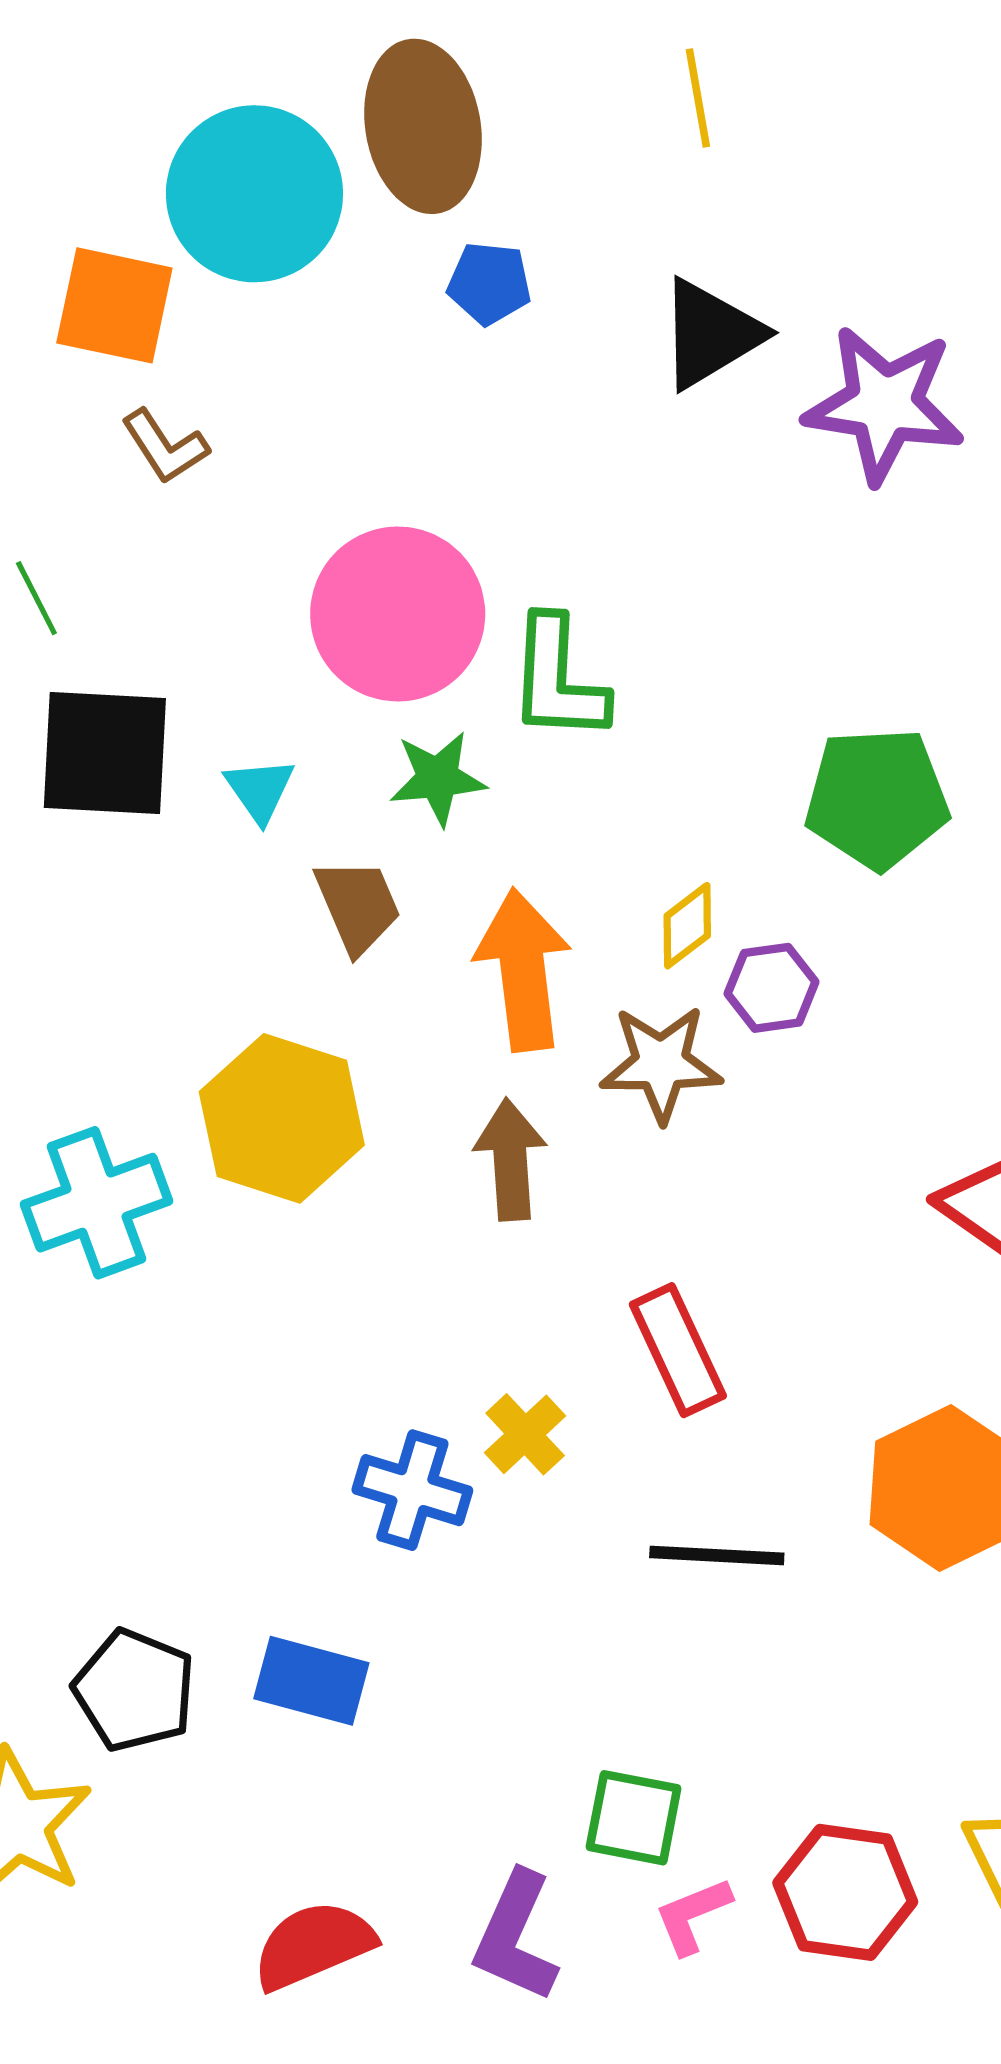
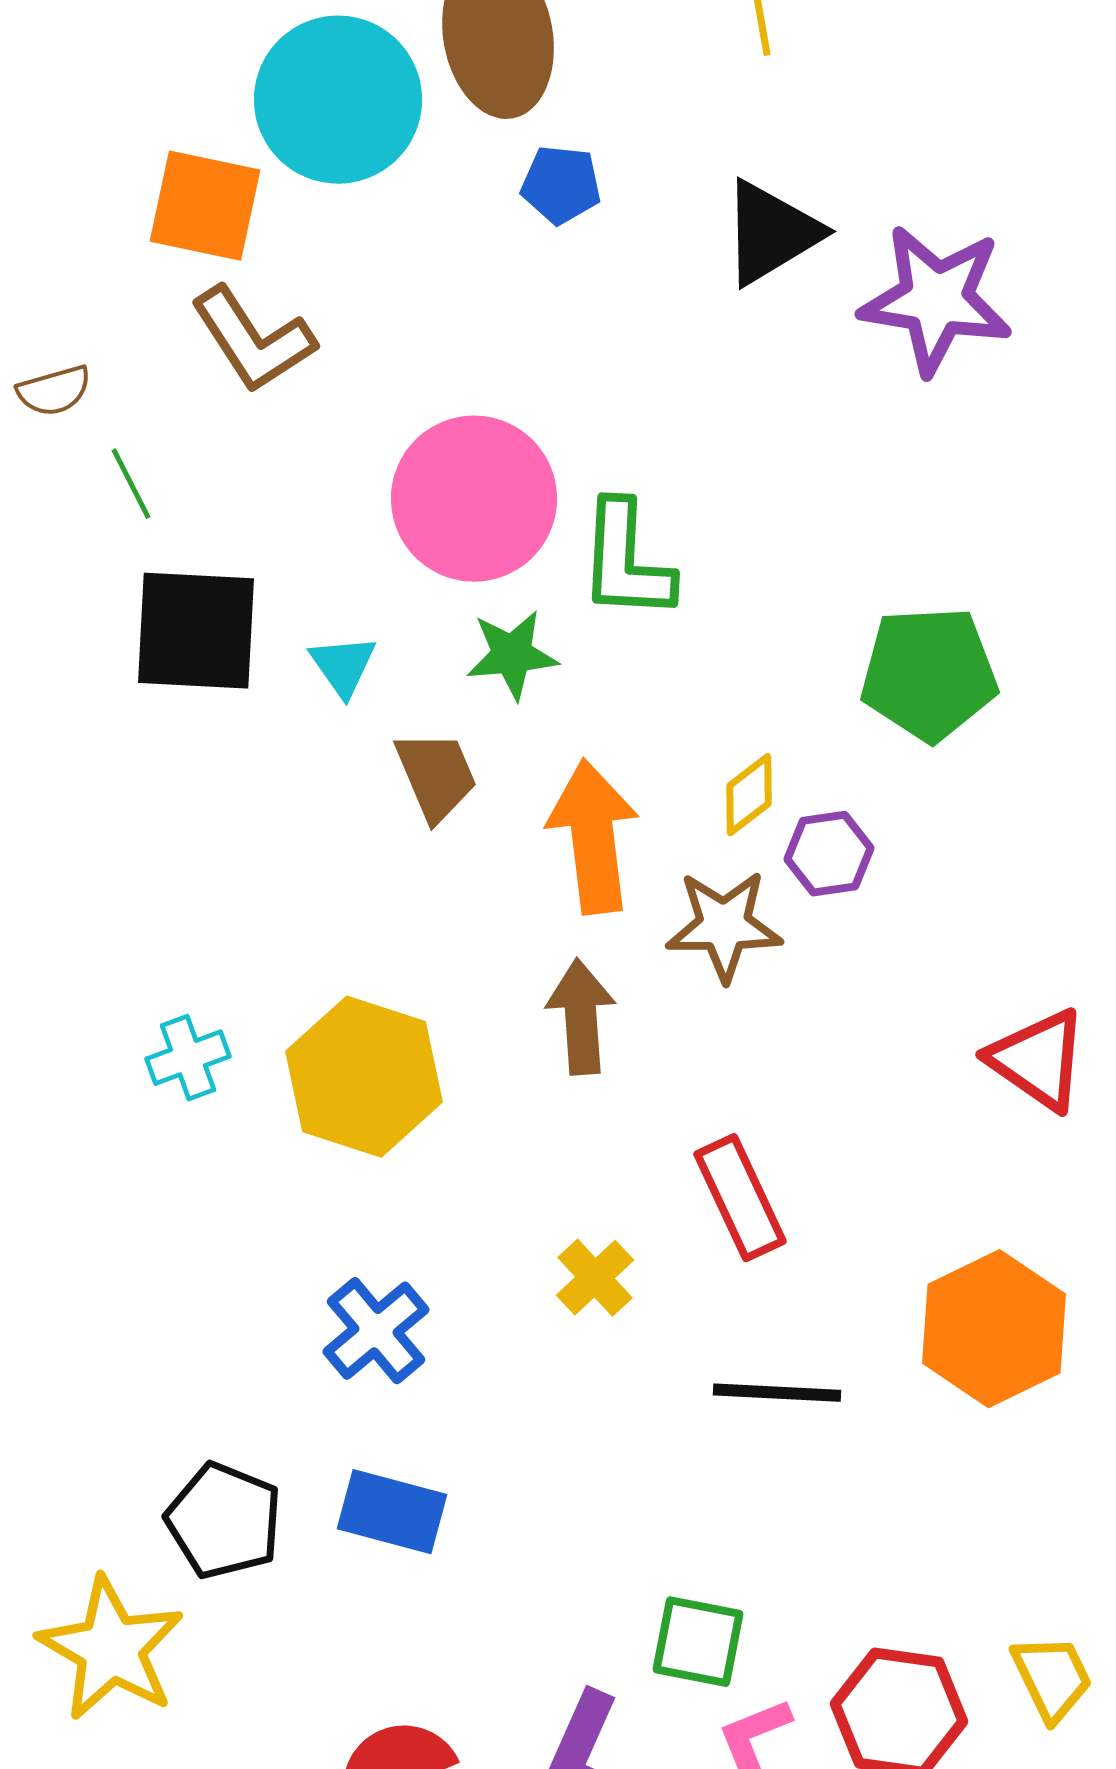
brown L-shape: (165, 447) -> (253, 340), size x1.5
yellow hexagon: (282, 1118) -> (364, 1077), moved
cyan cross: (96, 1203) -> (188, 1058), size x0.6
blue cross: (412, 1490) -> (376, 1331), moved, turned 33

